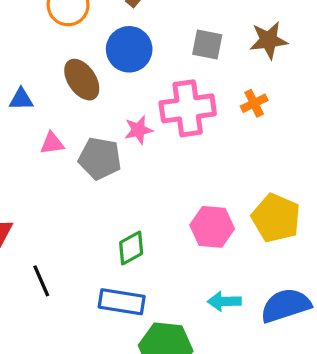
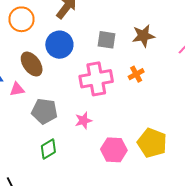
pink star: (138, 130) -> (83, 120), moved
pink triangle: (52, 143) -> (17, 89), moved
green diamond: (131, 248) -> (48, 149), moved

